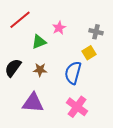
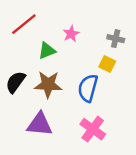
yellow square: (89, 53) -> (107, 64), turned -32
brown star: (40, 70) -> (48, 84), size x1.6

